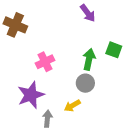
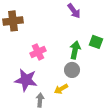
brown cross: (15, 25) -> (13, 21), turned -30
purple star: (31, 95) -> (26, 80), turned 30

